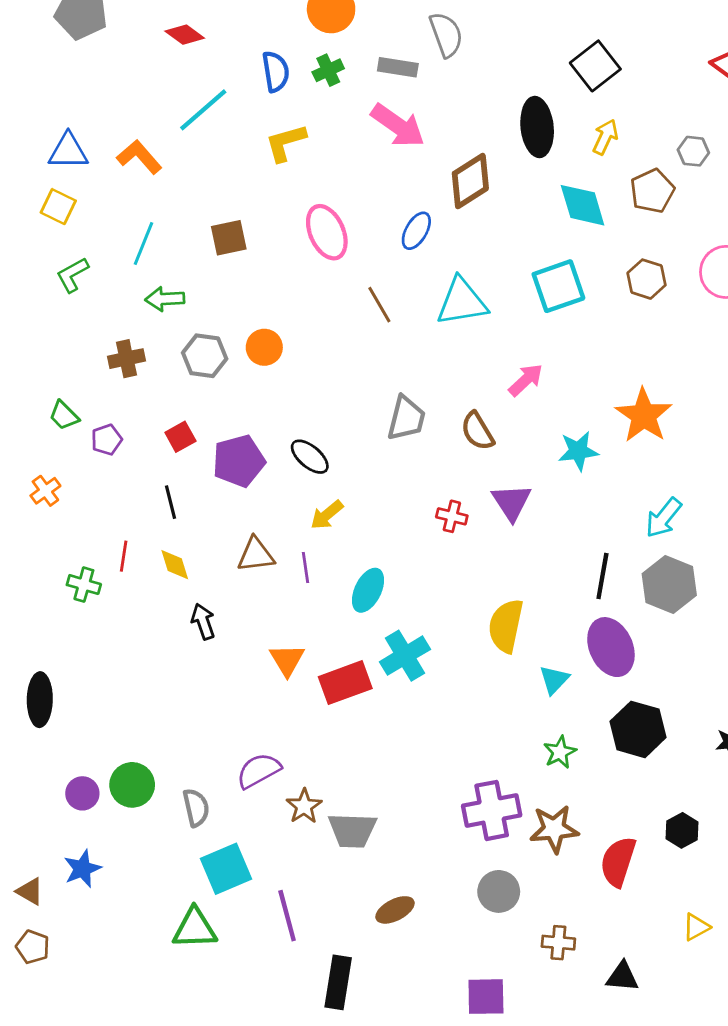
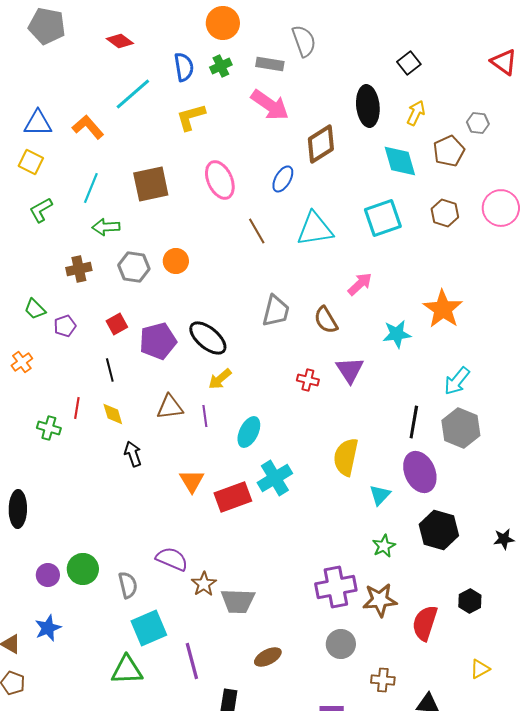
black square: (595, 66) -> (409, 63), size x0.7
brown square: (229, 238) -> (151, 184), size x1.4
black ellipse: (310, 457) -> (208, 338), size x1.4
purple semicircle: (259, 771) -> (172, 559), turned 52

